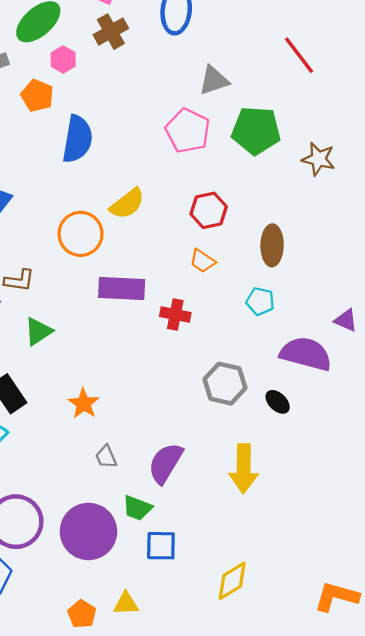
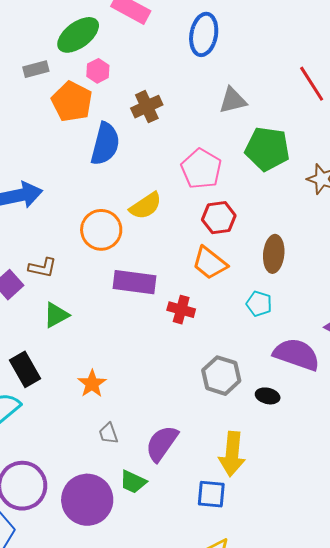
brown cross: (111, 32) -> (147, 107), moved
orange pentagon: (37, 96) -> (72, 102), size x1.4
pink pentagon: (188, 131) -> (201, 169), moved
orange trapezoid: (202, 261) -> (210, 263), size x1.5
black ellipse: (278, 402) -> (268, 396), turned -35
blue square: (161, 546) -> (211, 494), moved

